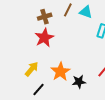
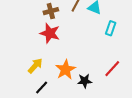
red star: (44, 38) -> (50, 33), turned -30

